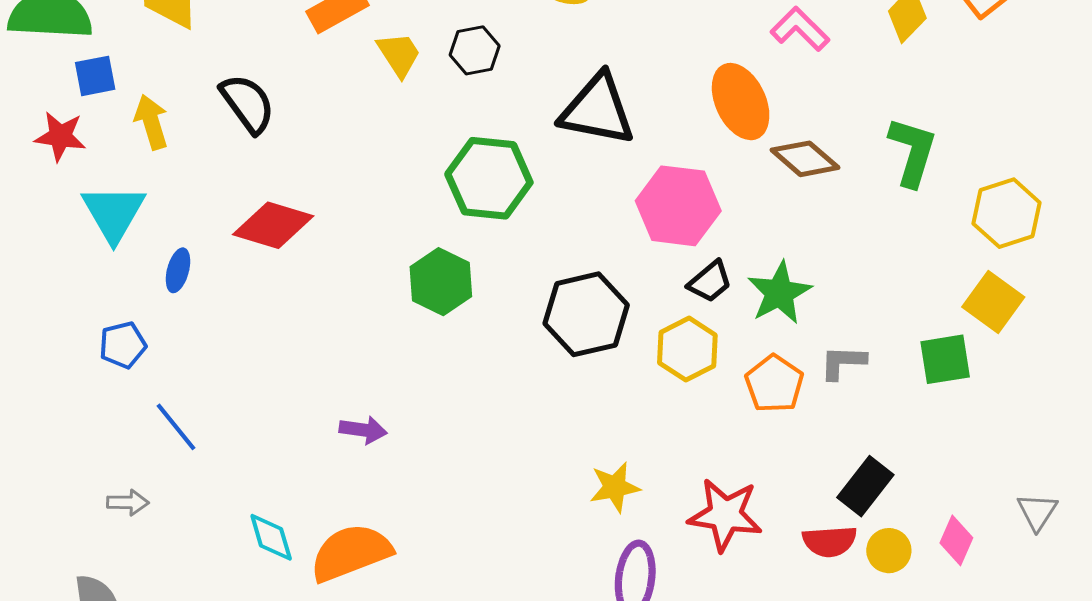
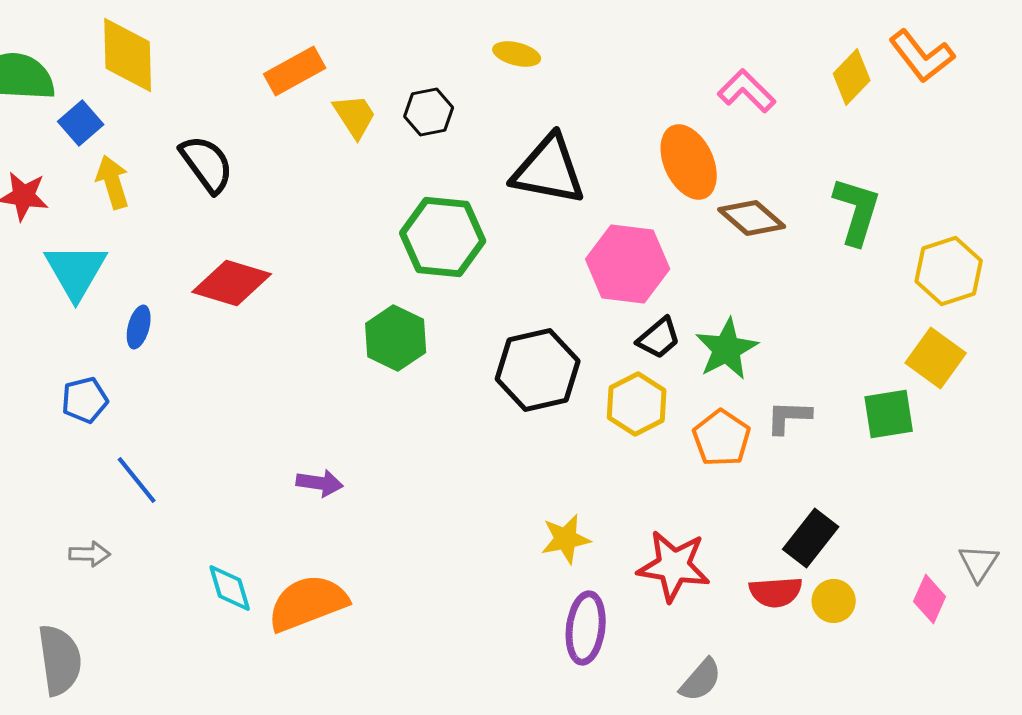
blue square: (95, 76) -> (81, 123), moved, turned -30
pink diamond: (956, 540) -> (930, 599), moved

